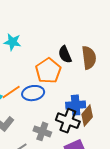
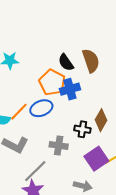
blue cross: (76, 105) -> (70, 89), moved
black cross: (68, 121) -> (82, 129), size x0.7

